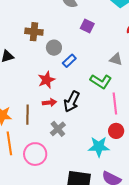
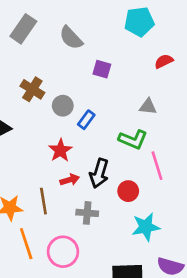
brown cross: (34, 32) -> (32, 89), turned 36
gray cross: (58, 129) -> (87, 213), turned -35
red circle: (116, 131) -> (128, 191), moved

